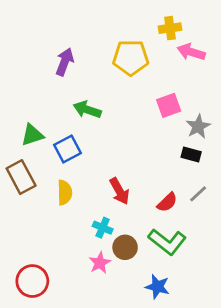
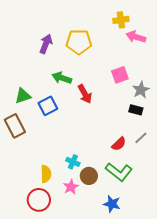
yellow pentagon: (131, 58) -> (79, 42), moved
red arrow: (119, 191) -> (85, 94), moved
yellow semicircle: (65, 193) -> (46, 174), moved
red circle: (32, 281) -> (39, 200), moved

